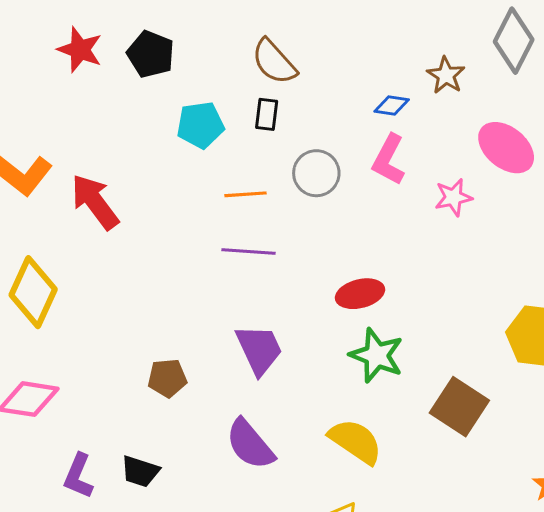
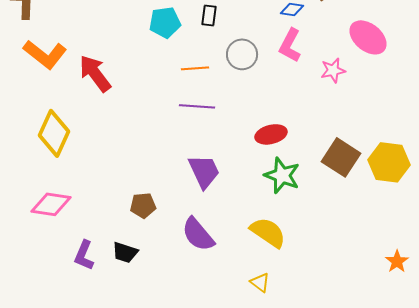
brown pentagon: (167, 378) -> (143, 205), moved
brown square: (459, 407) -> (341, 157), moved

